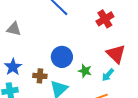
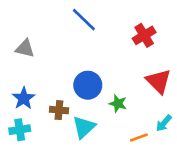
cyan arrow: (108, 75) -> (164, 123), moved

